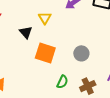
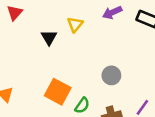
orange square: (45, 53) -> (58, 92), moved

